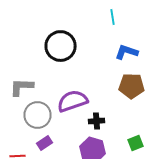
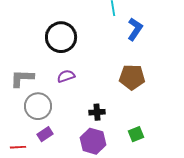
blue L-shape: (126, 52) -> (135, 29), moved, turned 105
purple semicircle: (72, 101) -> (66, 76), moved, size x0.6

